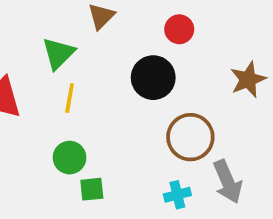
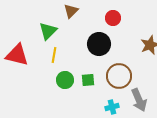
green circle: (70, 158) -> (65, 80), moved
green square: (92, 189) -> (88, 80), moved

